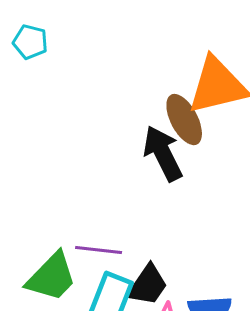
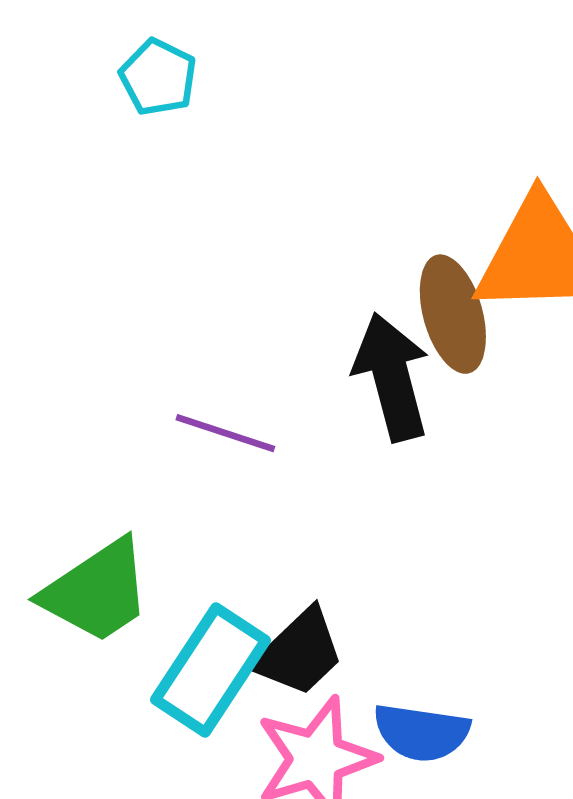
purple line: (99, 250) -> (225, 433), moved

